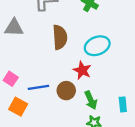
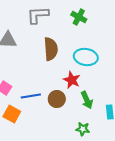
cyan ellipse: (97, 46) -> (86, 57), turned 30
green arrow: (91, 100) -> (87, 100), moved

